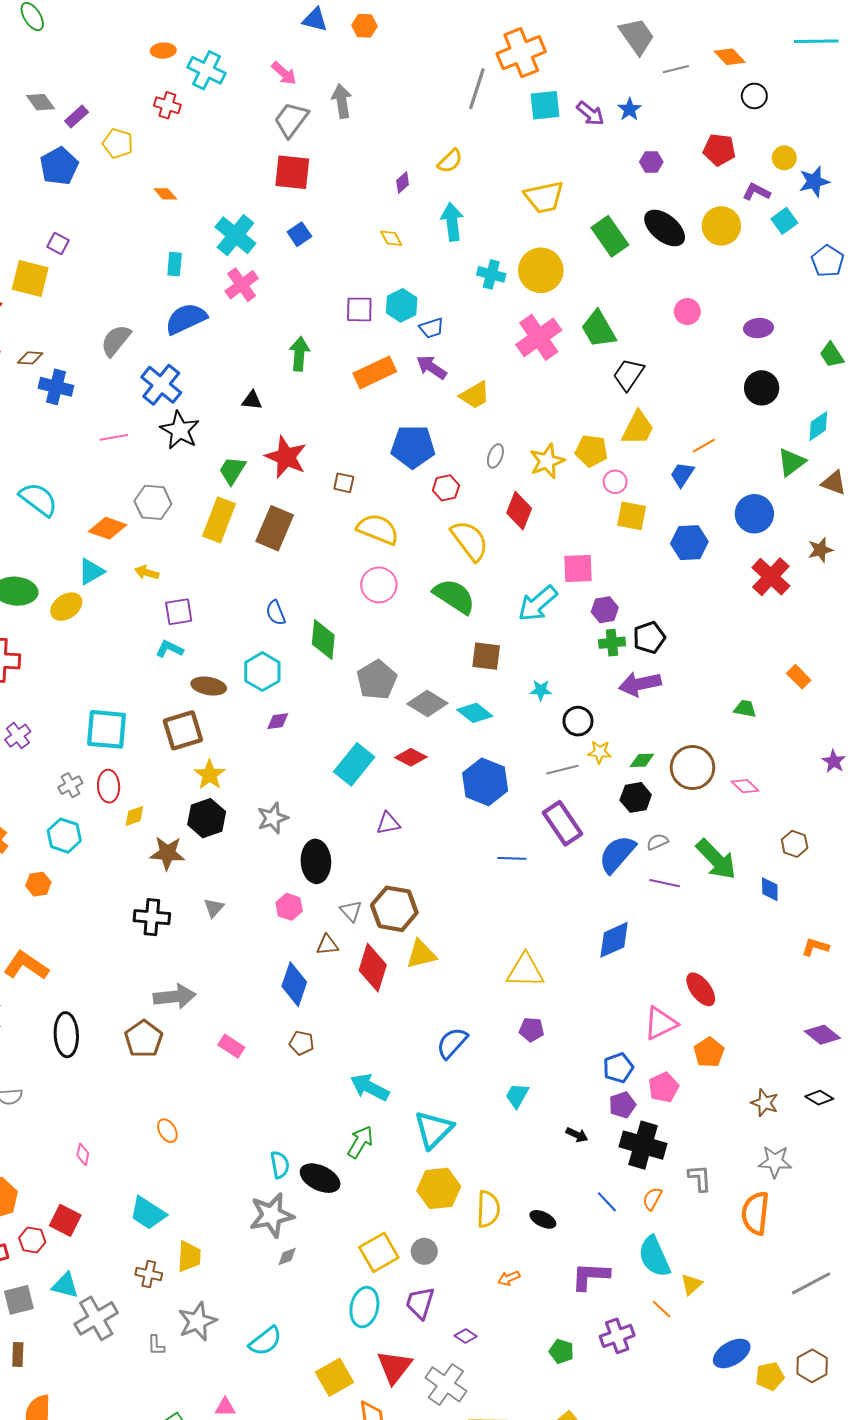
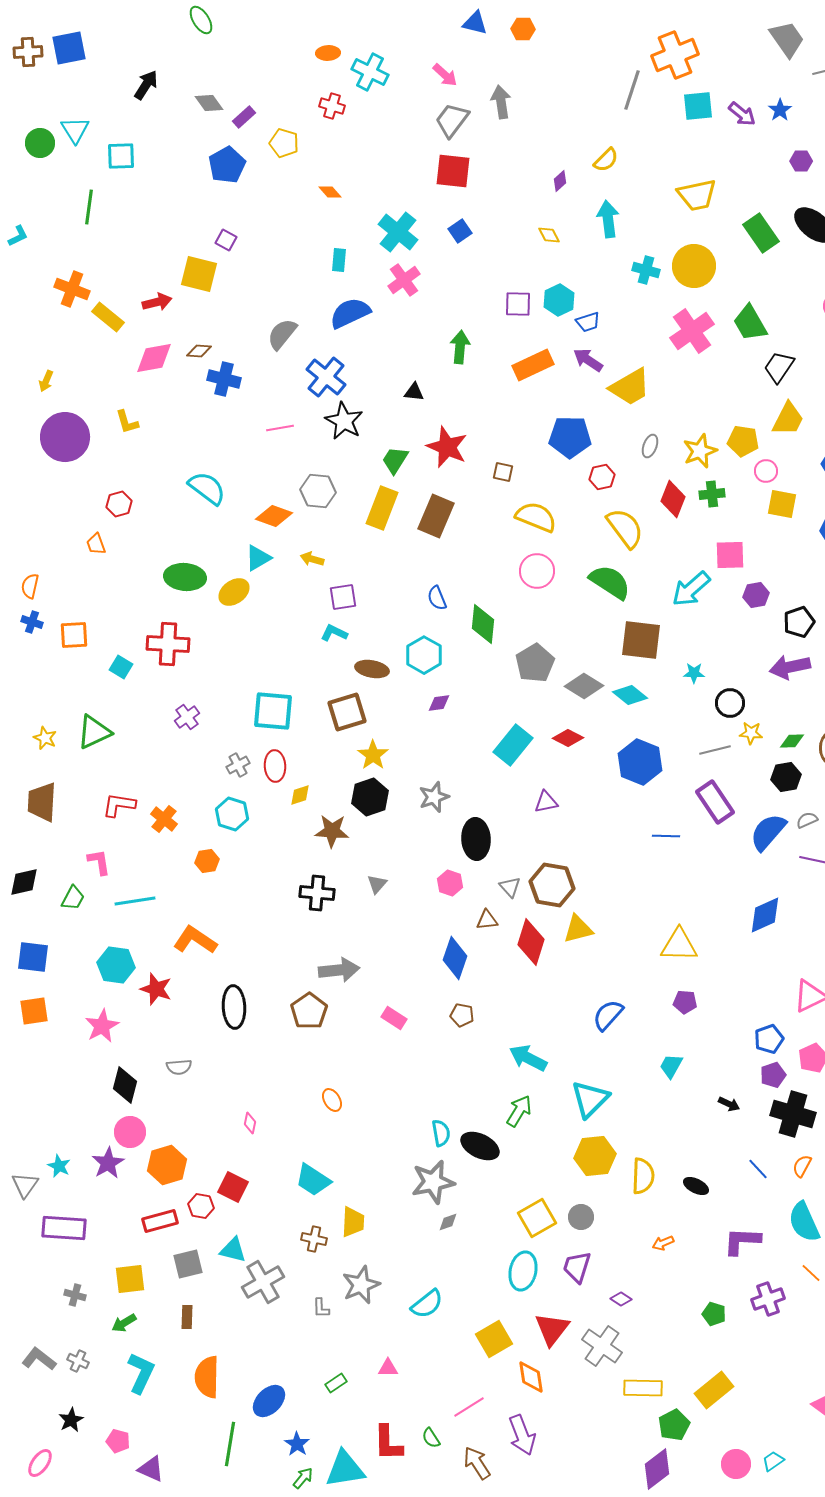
yellow trapezoid: (475, 395) -> (630, 387), size x1.4
green cross: (612, 643) -> (712, 494), moved
brown square: (486, 656) -> (641, 640), size x1.4

